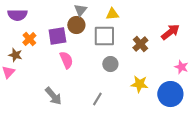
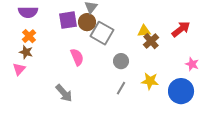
yellow triangle: (112, 14) -> (144, 31), moved
purple square: (57, 36) -> (68, 20), moved
gray square: (104, 36) -> (102, 33), moved, turned 30
orange cross: (29, 39) -> (29, 36), moved
gray line: (97, 99) -> (121, 88), moved

